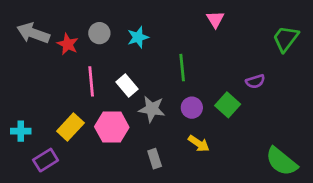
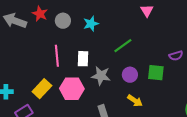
red star: (68, 44) -> (40, 14), moved
green line: (182, 68) -> (123, 46), turned 60
white rectangle: (127, 86) -> (83, 59), turned 42
green square: (228, 105) -> (156, 73), turned -36

